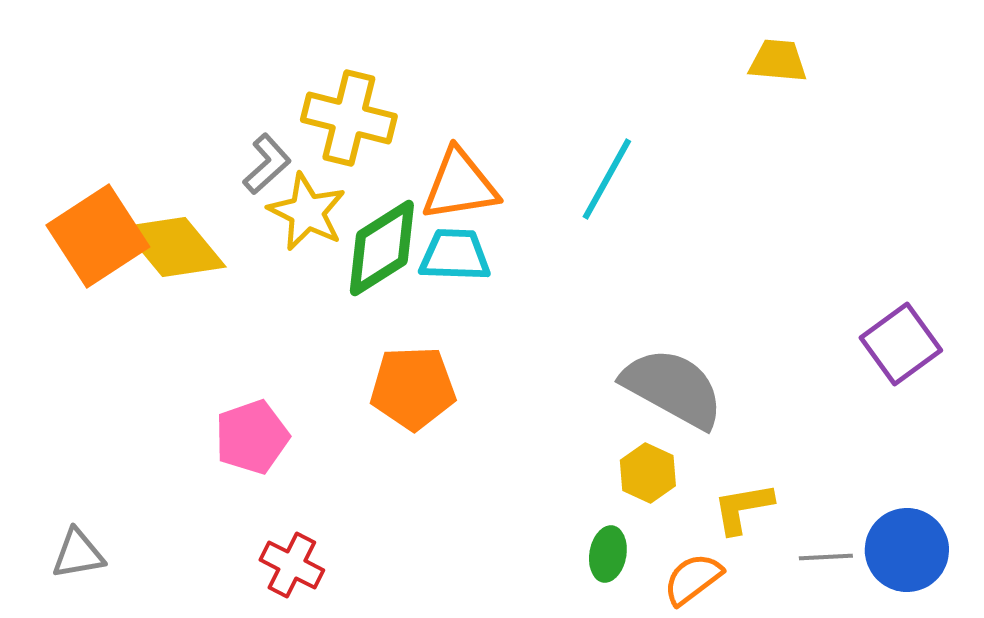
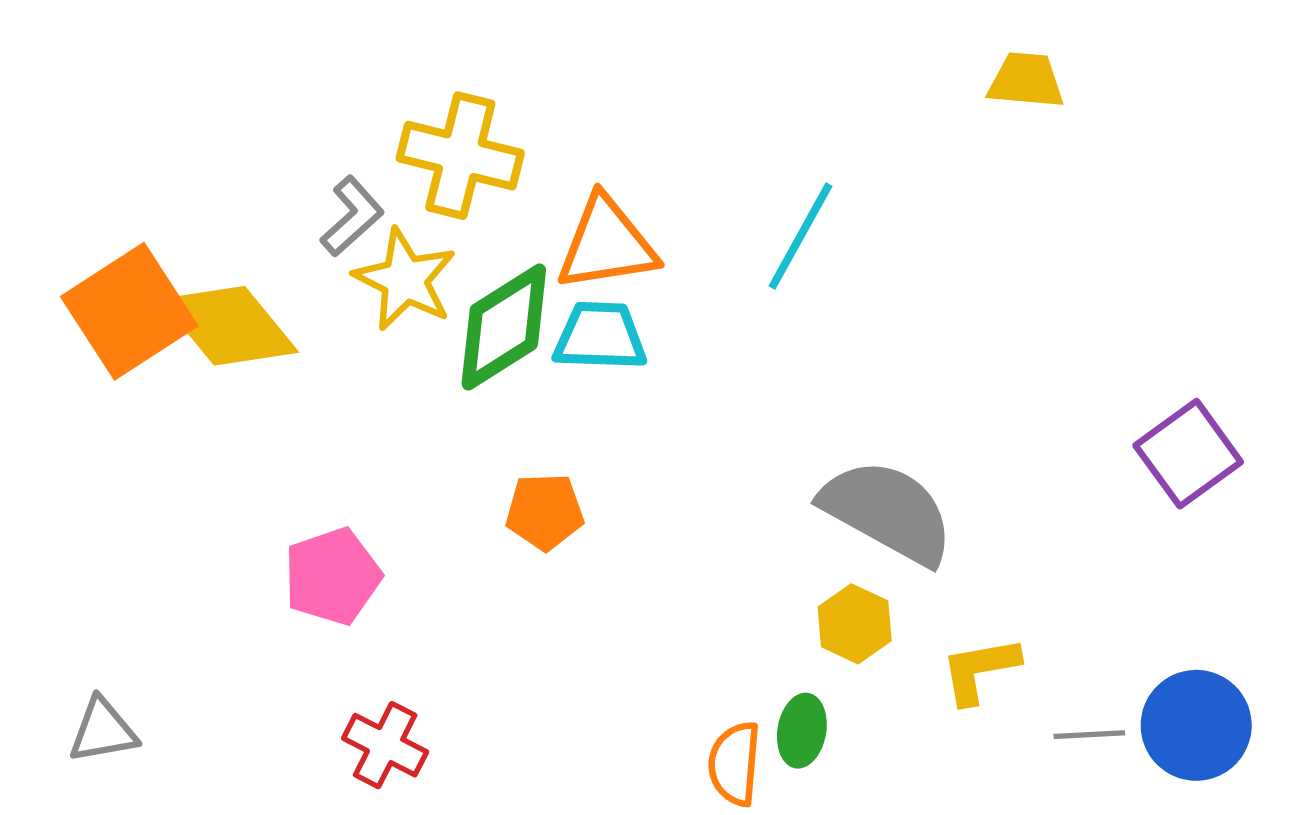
orange pentagon: (413, 388) -> (545, 512), size x0.7
orange semicircle: (693, 579) -> (735, 764), moved, turned -48

